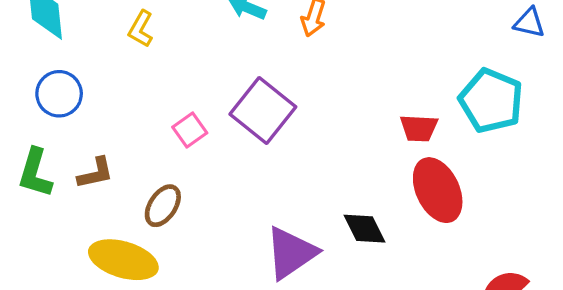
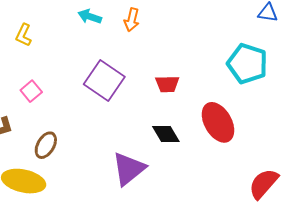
red trapezoid: (419, 128) -> (167, 84), moved
pink square: (190, 130) -> (31, 91), moved
black diamond: (365, 229) -> (166, 134), moved

